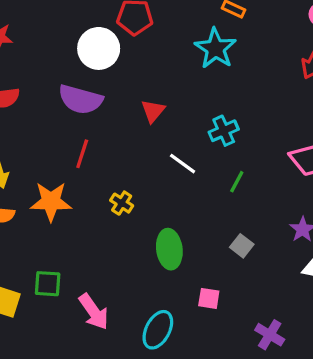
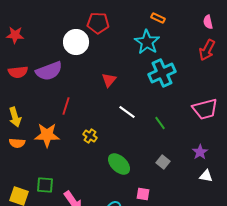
purple semicircle: (81, 99) -> (49, 71), moved, turned -36
cyan cross: (224, 131) -> (162, 73), moved, size x1.5
green line: (237, 182) -> (160, 123), turned -64
green ellipse: (169, 249) -> (119, 164), turned -40

